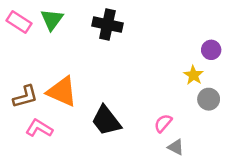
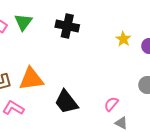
yellow star: (193, 75) -> (123, 39), moved
orange triangle: (62, 92) -> (31, 79), turned -32

